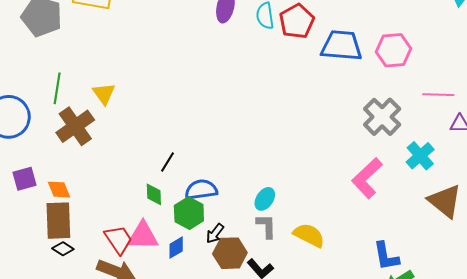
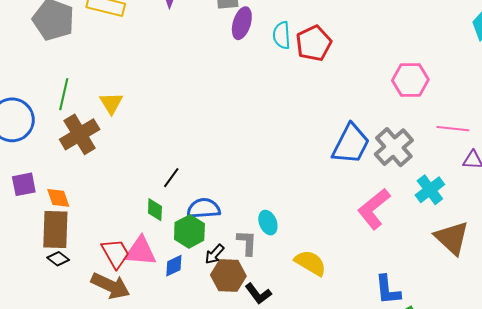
blue trapezoid: (342, 46) -> (351, 144), moved, turned 108
cyan ellipse: (265, 199) -> (268, 223), turned -60
gray L-shape: (266, 226) -> (247, 243), moved

